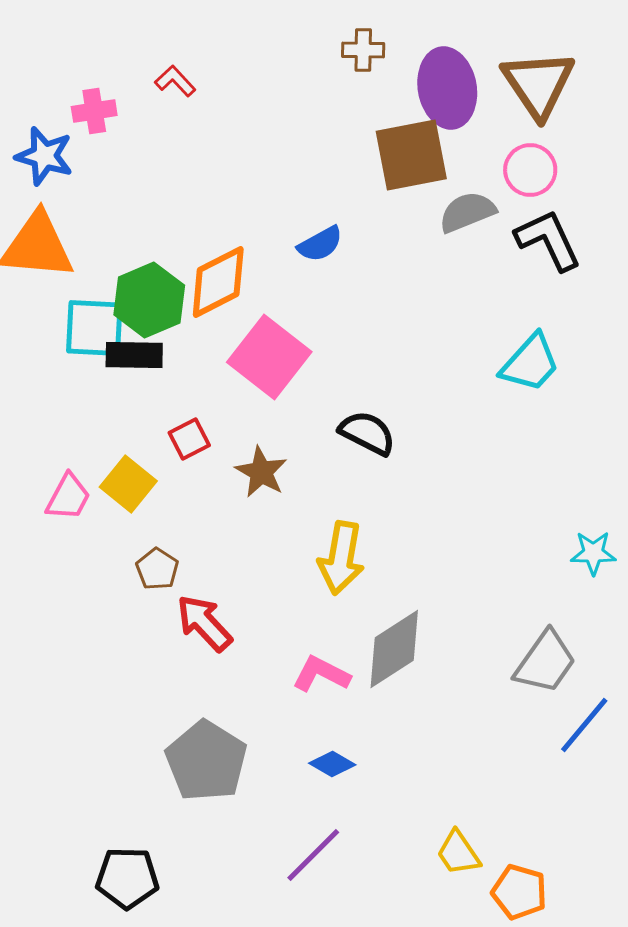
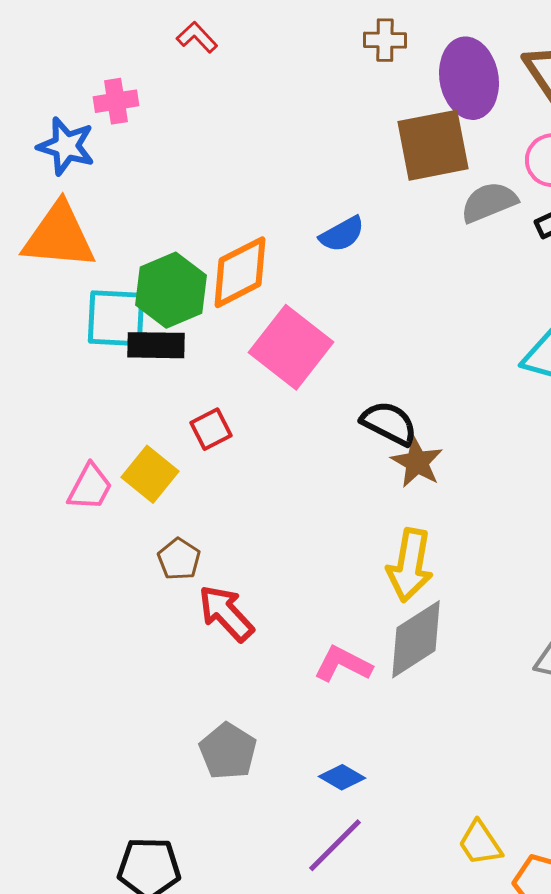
red L-shape: (175, 81) -> (197, 37), moved
brown star: (261, 472) -> (417, 462), moved
yellow arrow: (341, 558) -> (410, 565), moved
gray pentagon: (206, 761) -> (228, 751), size x0.7
blue diamond: (332, 764) -> (342, 777), moved

